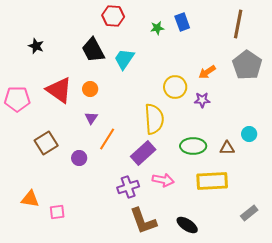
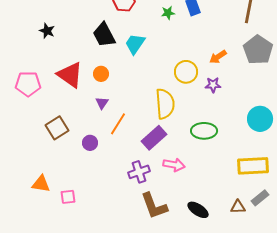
cyan circle: (249, 134) -> (260, 119), size x1.6
brown triangle: (227, 148) -> (238, 207), moved
yellow rectangle: (212, 181) -> (253, 166), moved

